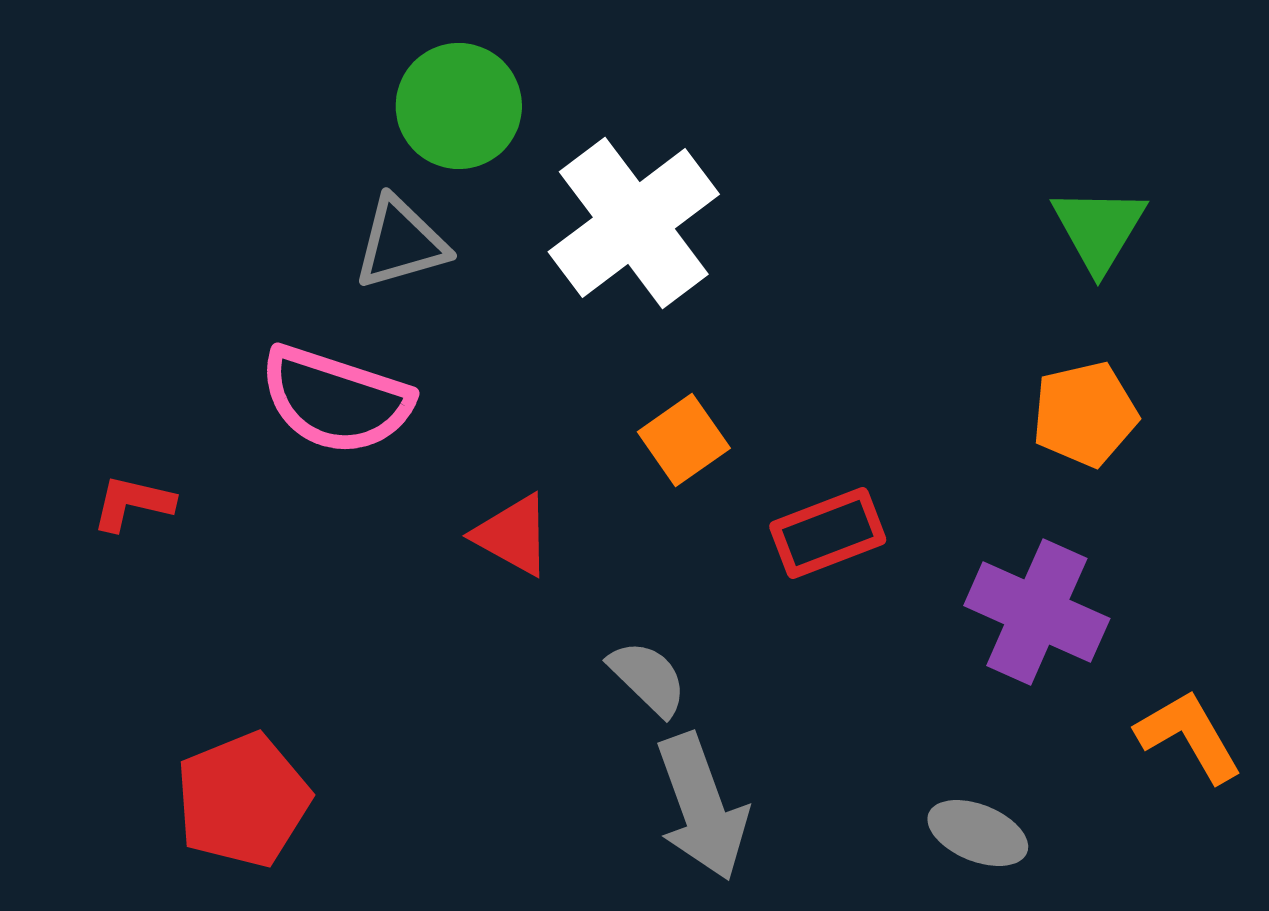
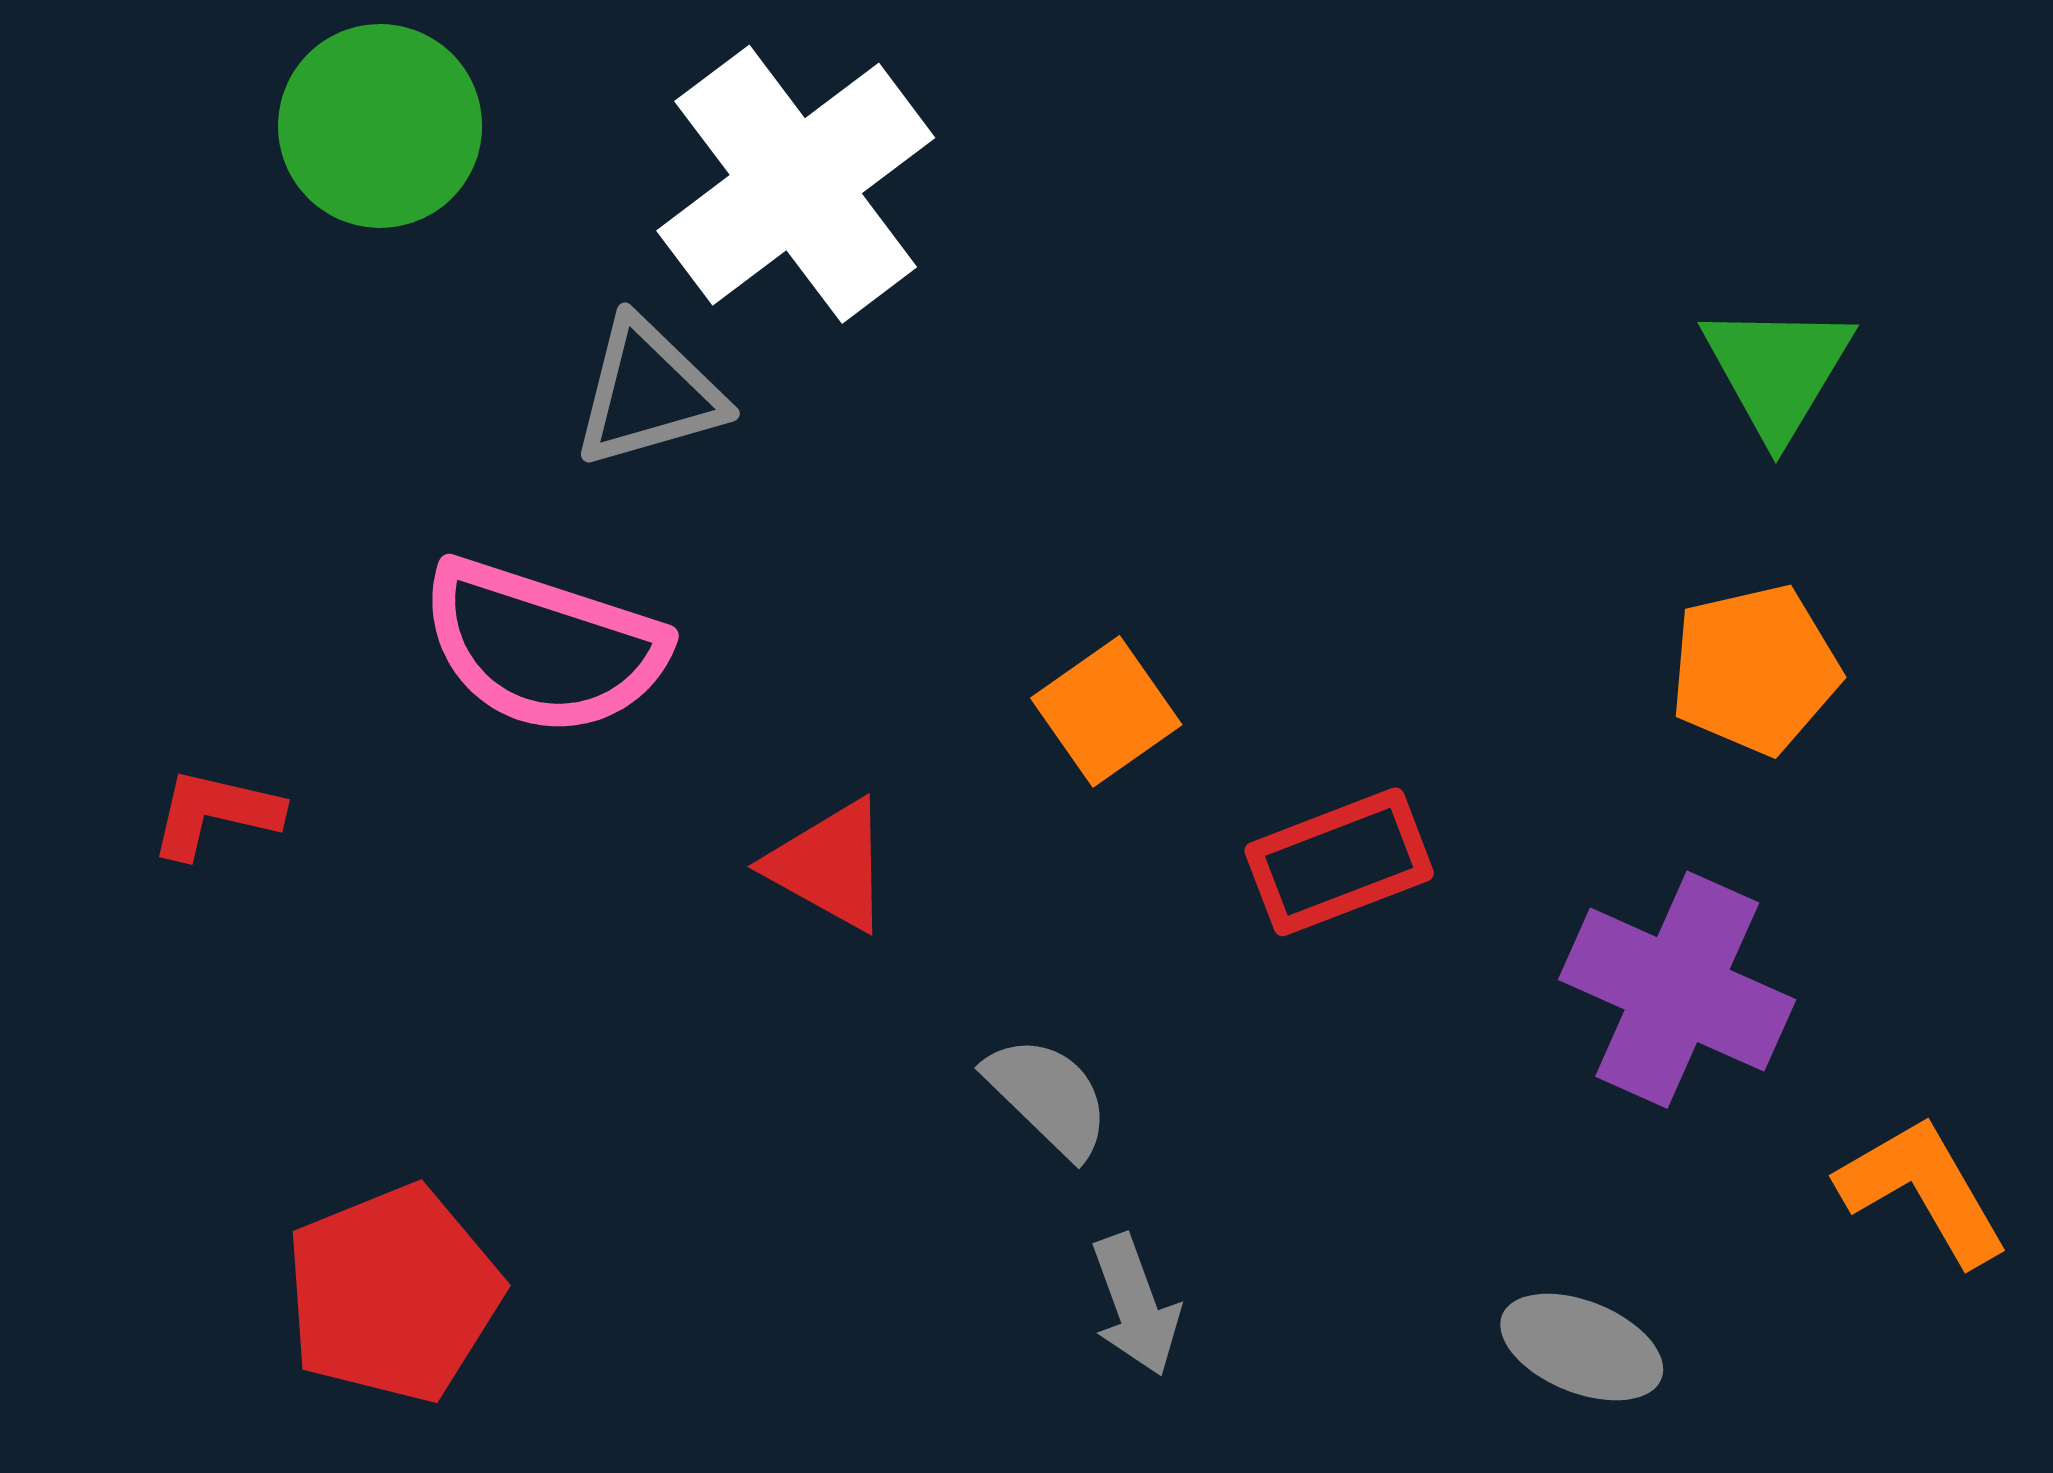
green circle: (459, 106) -> (380, 126), moved
white cross: (634, 223) -> (796, 184), moved
gray arrow: (702, 807) -> (1135, 1305), size x0.6

